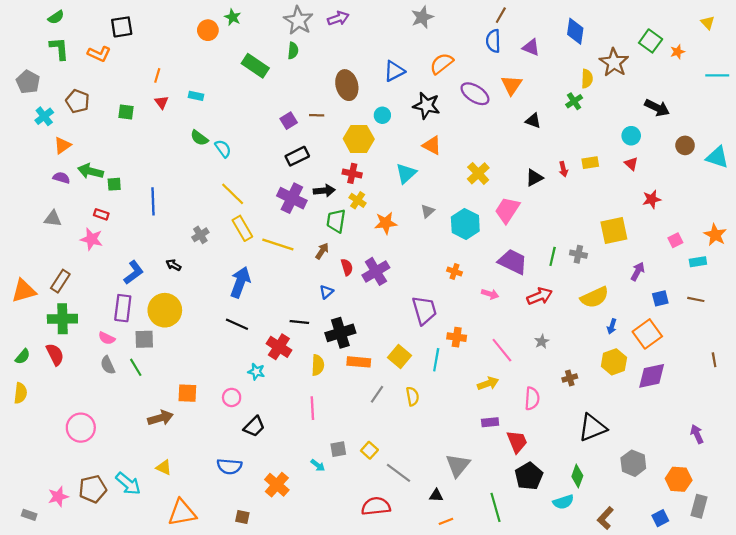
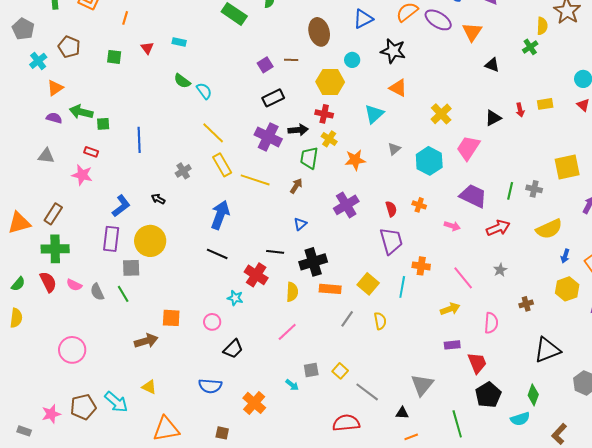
orange line: (157, 75) -> (125, 18), moved
purple ellipse: (475, 94) -> (438, 20), moved
red semicircle: (347, 267) -> (391, 209), moved
pink semicircle: (107, 338) -> (74, 285), moved
pink line: (312, 408) -> (287, 332), turned 50

